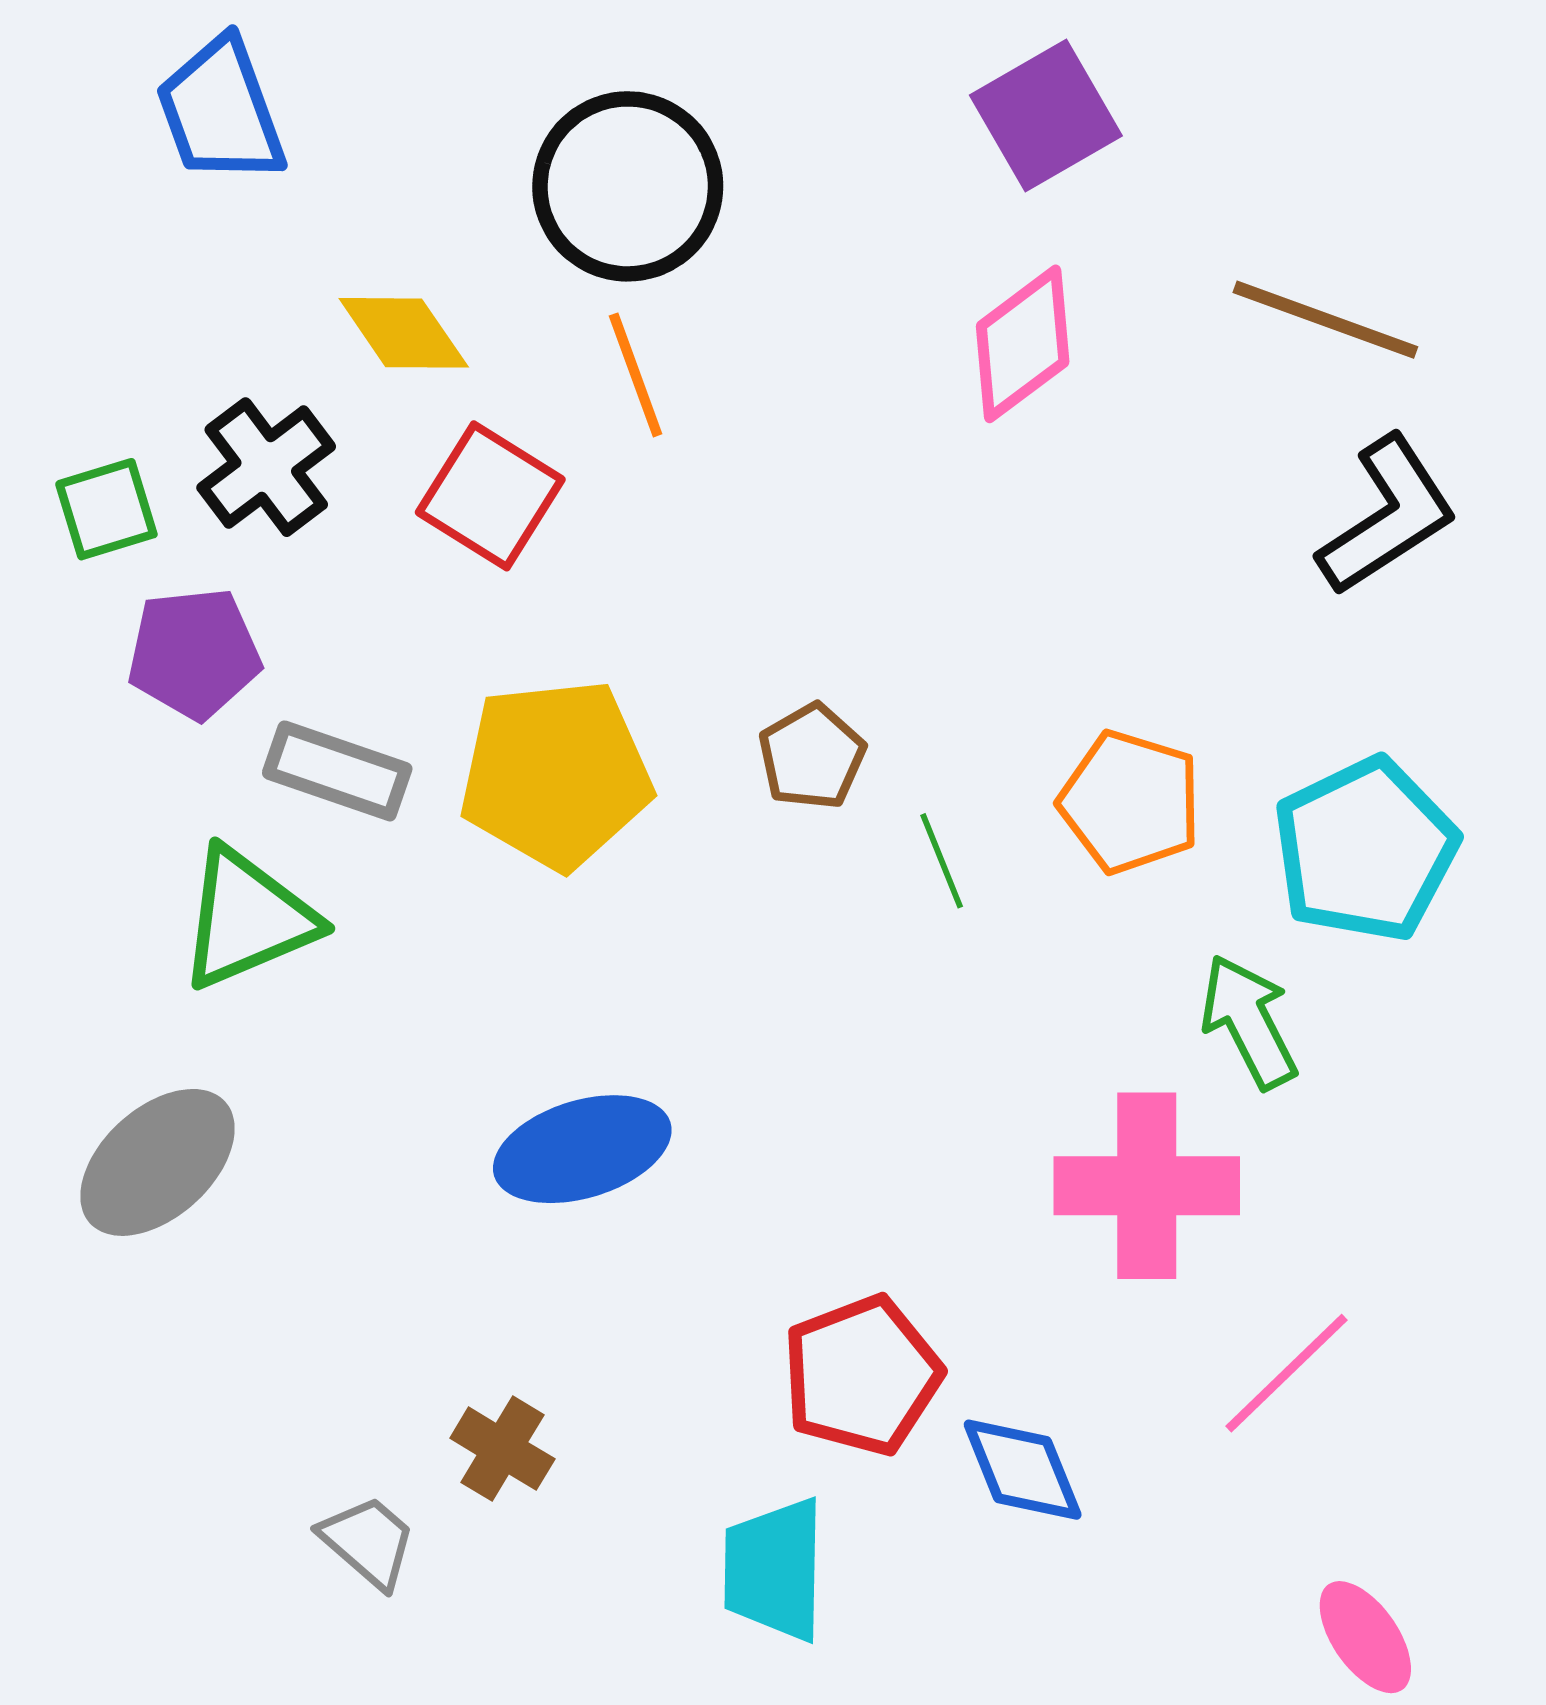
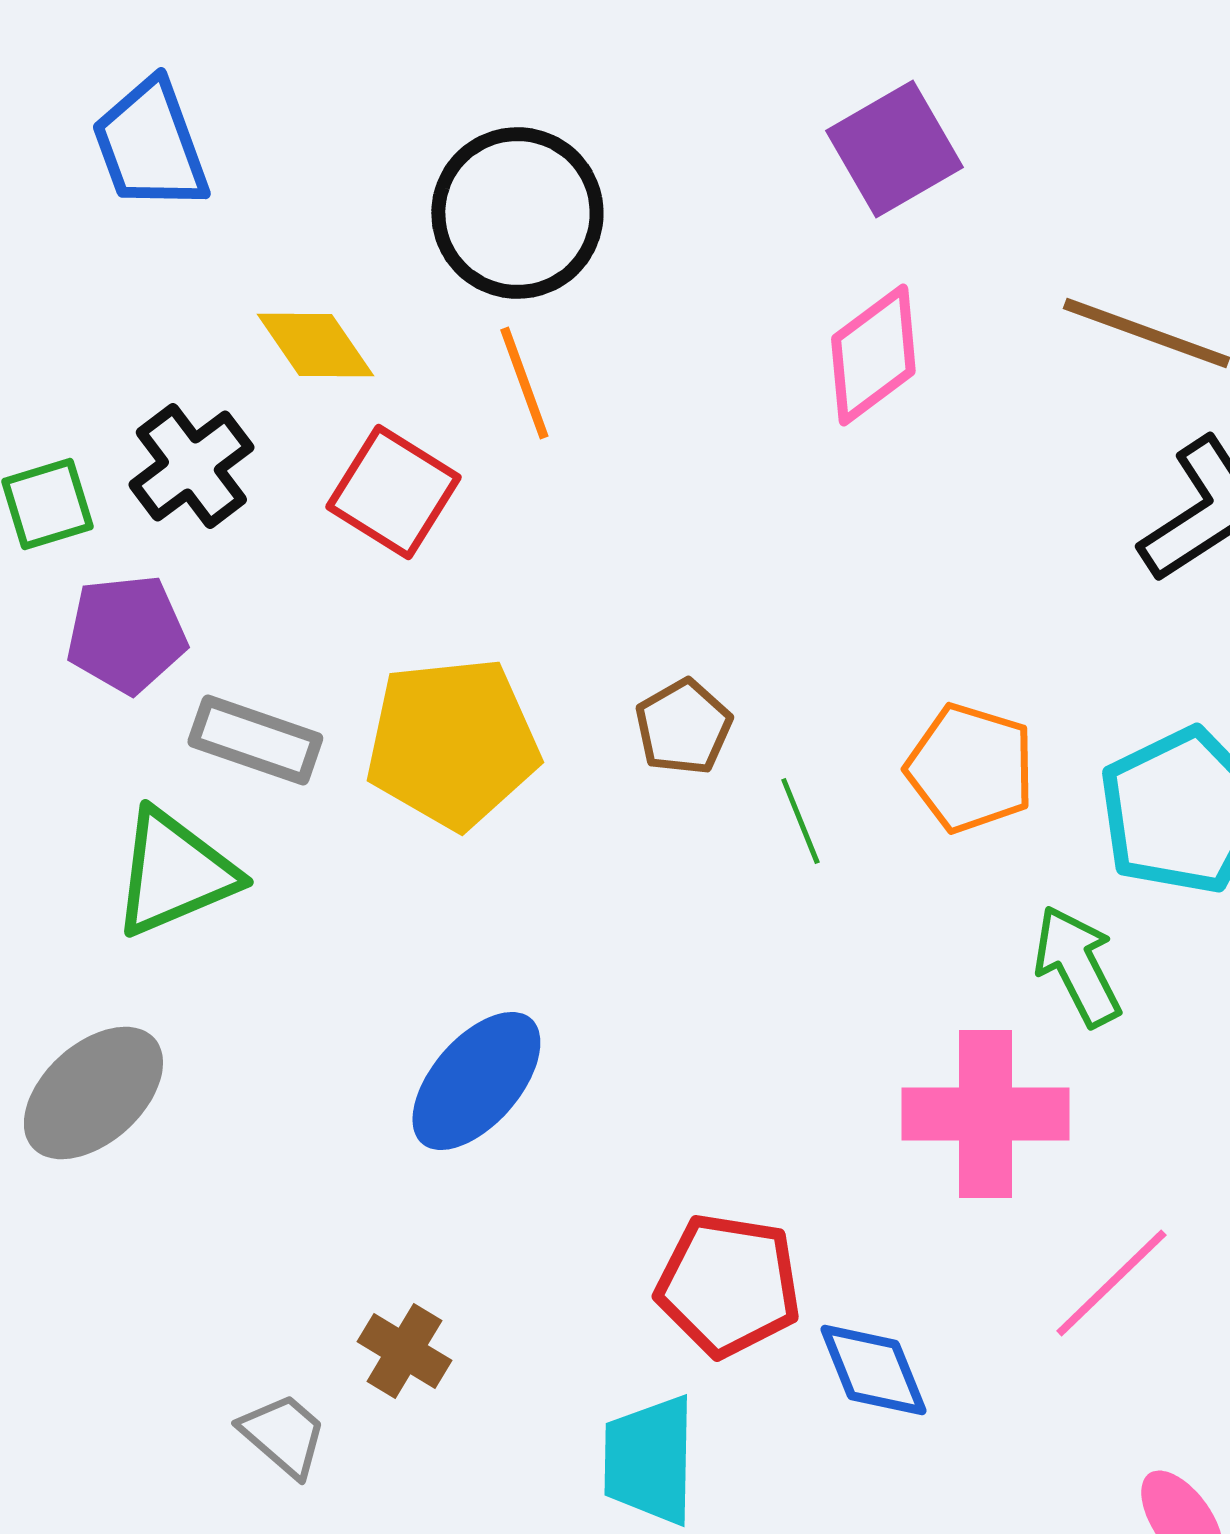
blue ellipse: (582, 1149) -> (476, 1081), turned -32
red pentagon: (862, 1375) -> (728, 1285), turned 30

